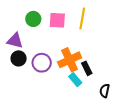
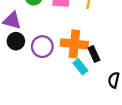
orange cross: (70, 60) -> (74, 44), turned 30

